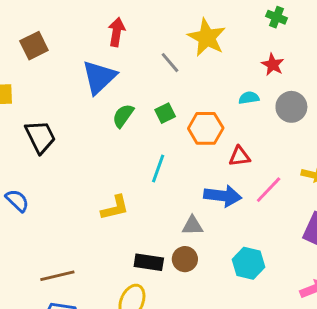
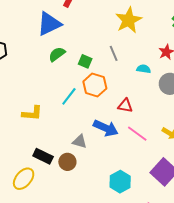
gray line: (170, 63) -> (114, 53), moved
green square: (165, 113) -> (85, 61), turned 32
orange hexagon: (206, 128) -> (95, 85), moved
pink line: (269, 190) -> (137, 134), turned 65
cyan hexagon: (248, 263) -> (120, 182), moved

